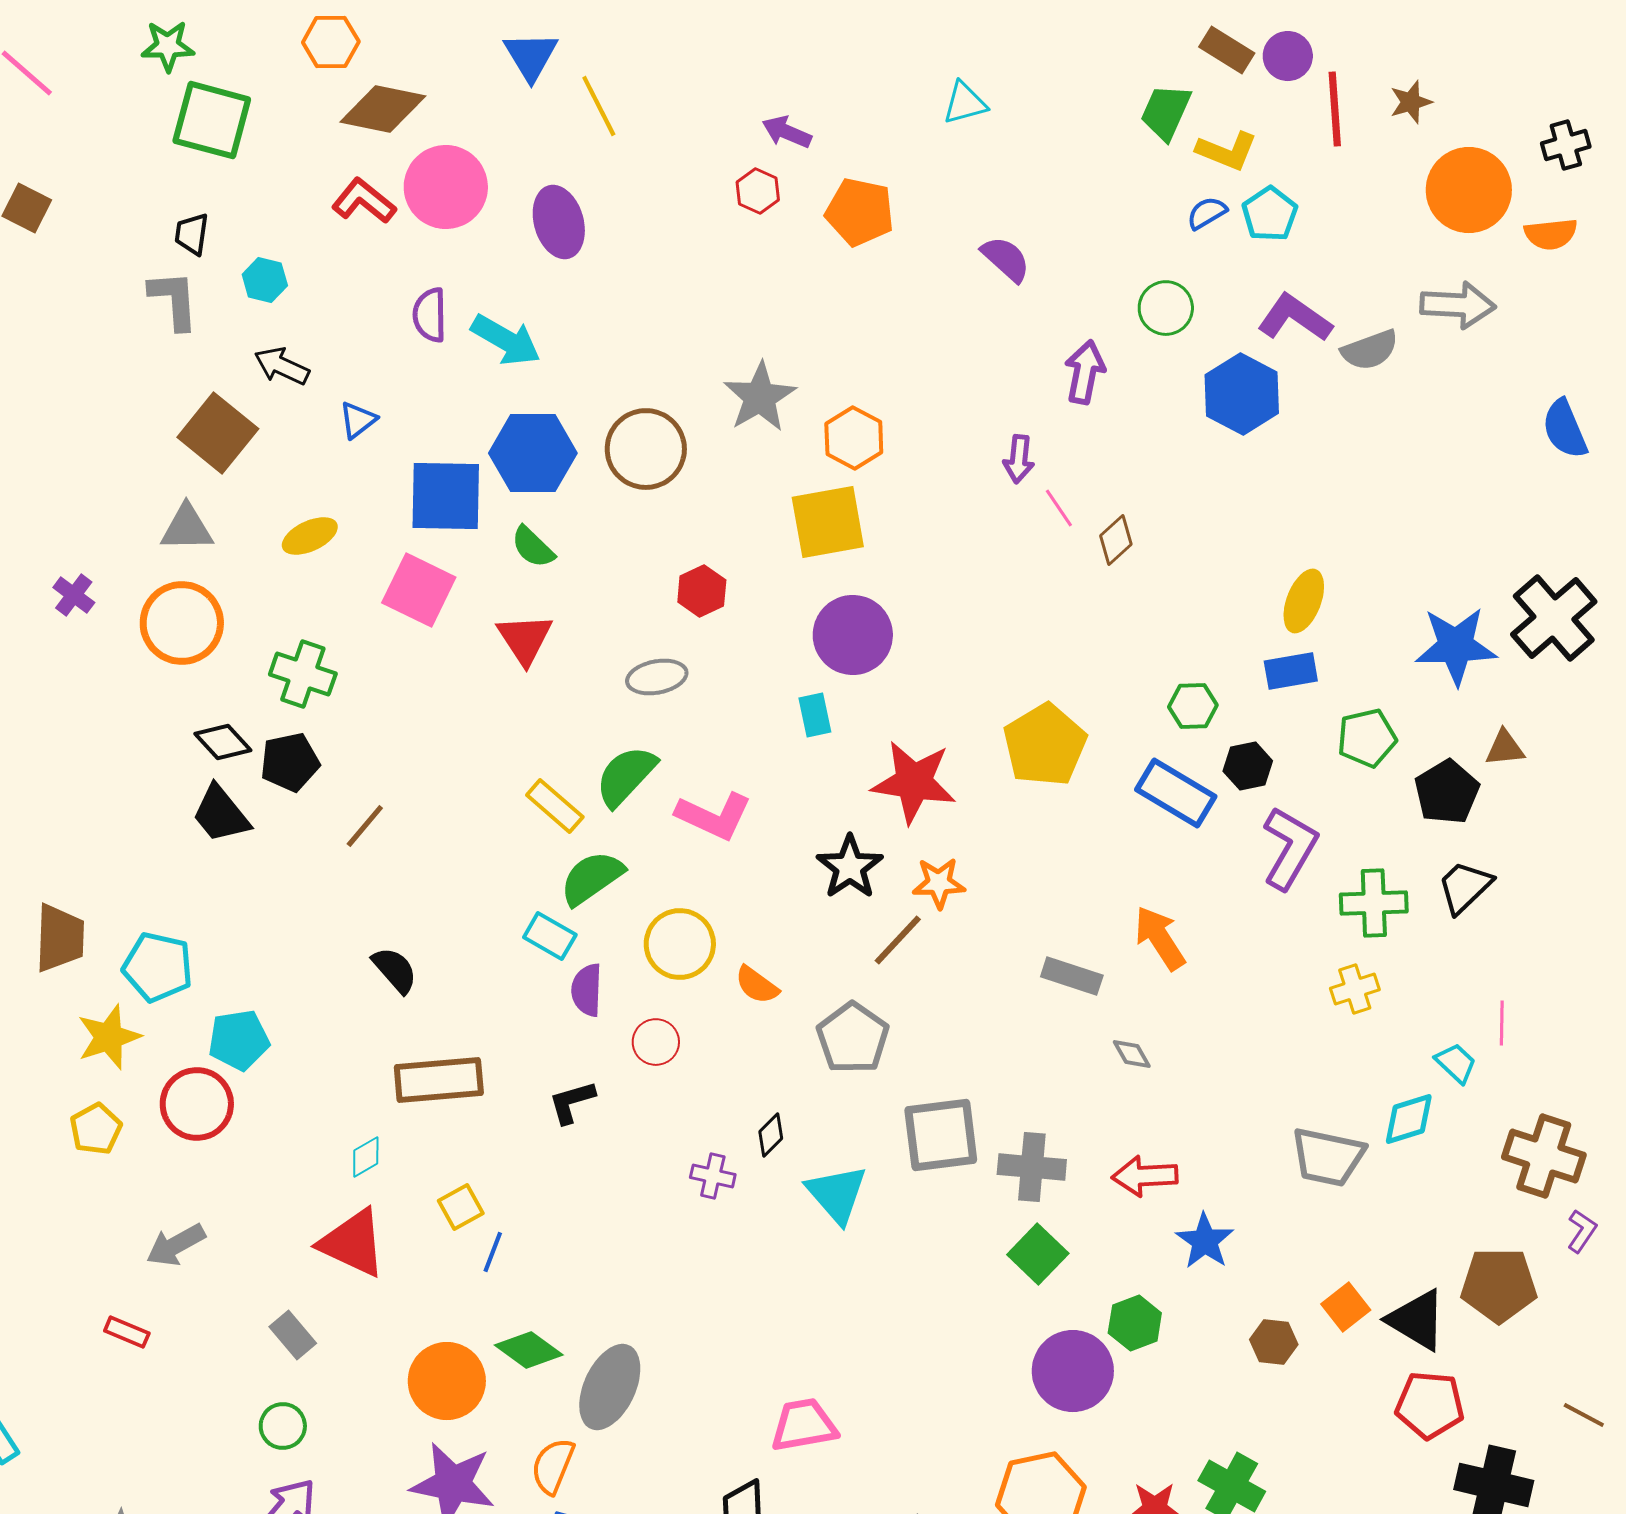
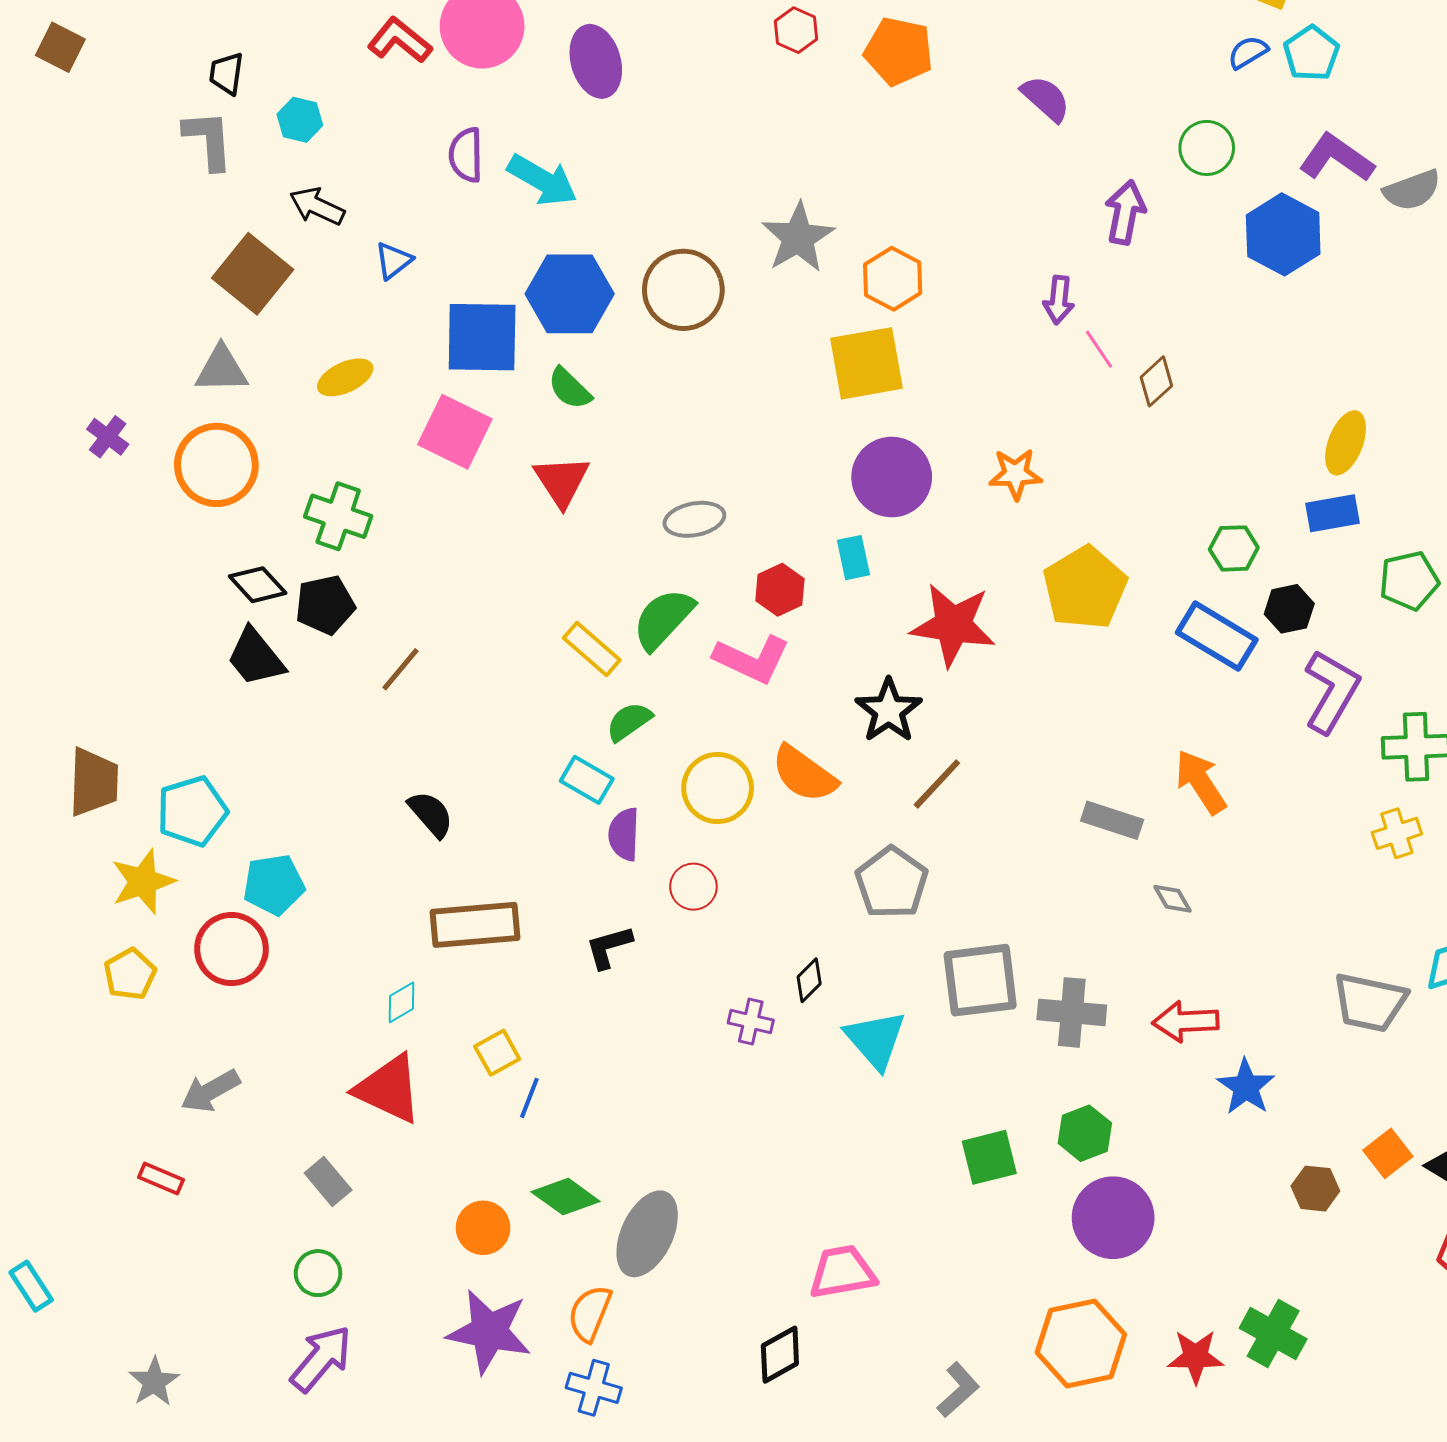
red hexagon: (702, 591) -> (780, 590), moved
green semicircle: (592, 878) -> (629, 722), size x0.7
orange star: (939, 883) -> (1015, 474), moved
cyan pentagon: (158, 967) -> (192, 811), turned -30
orange semicircle: (757, 985) -> (804, 774), moved, size x1.5
green square: (1038, 1254) -> (989, 1157), moved, turned 32
green hexagon: (1135, 1323) -> (1085, 1133), moved
orange circle: (447, 1381) -> (483, 1228), size x0.7

